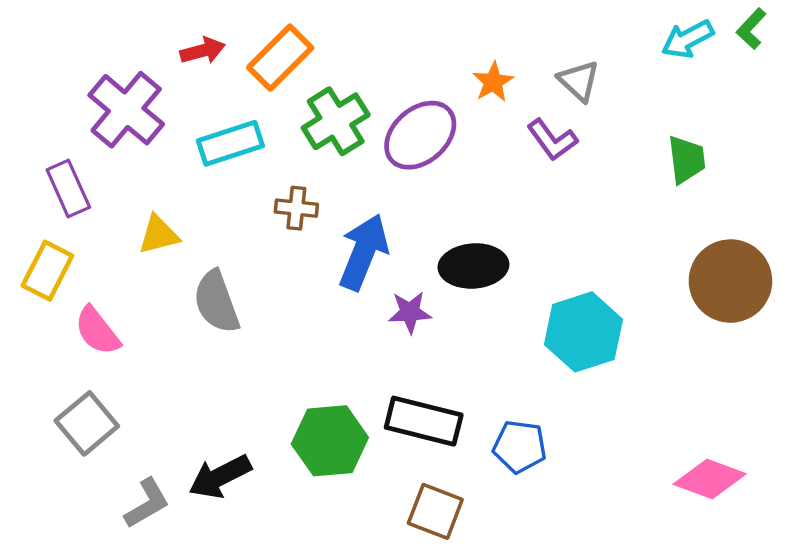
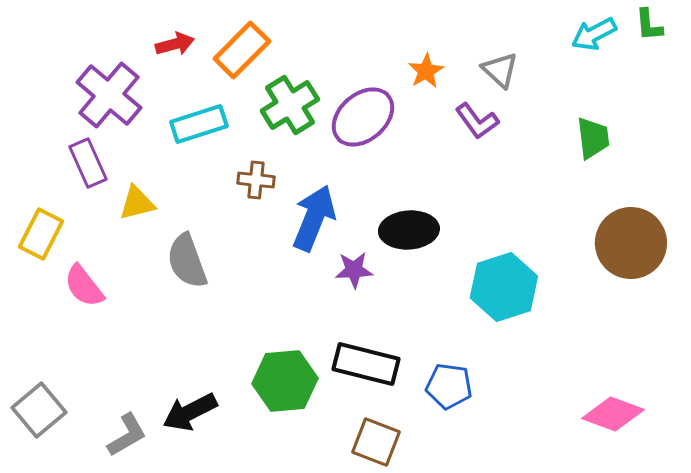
green L-shape: (751, 29) -> (649, 25), turned -48
purple rectangle: (68, 188) -> (88, 163), moved
gray square: (87, 423) -> (39, 410), moved

